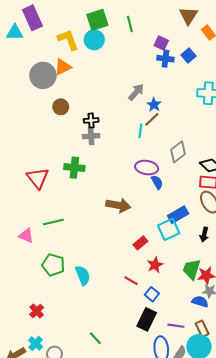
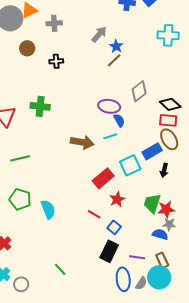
cyan line: (140, 131) -> (110, 136), moved, turned 64
gray cross: (91, 136) -> (54, 23), moved
blue rectangle: (178, 215) -> (152, 151), moved
red rectangle: (140, 243) -> (103, 178), size x1.5

